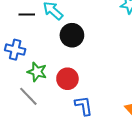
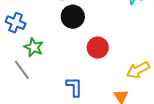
red circle: (67, 79) -> (98, 48), moved

